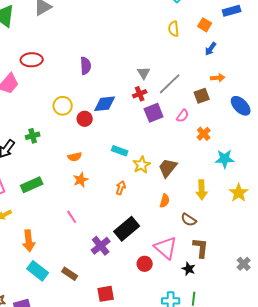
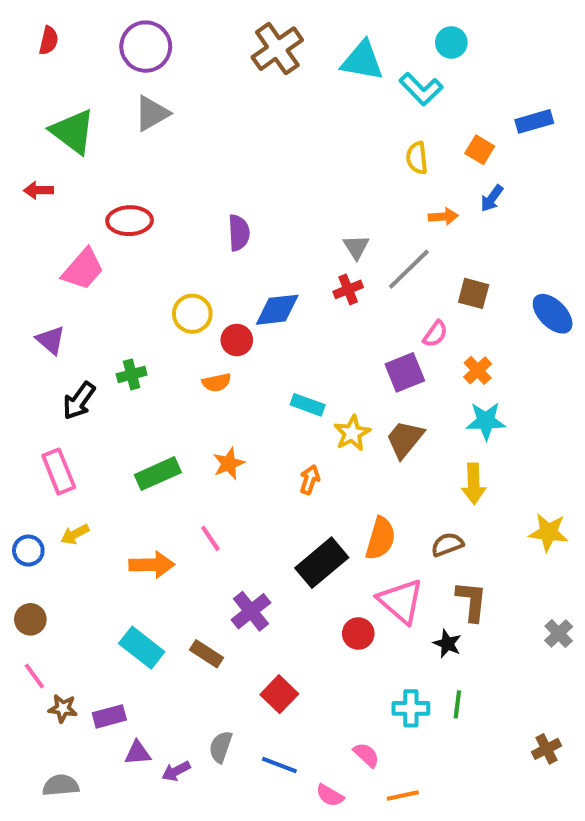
orange arrow: (218, 78) -> (443, 217), moved
brown square: (202, 96) -> (474, 293), turned 35
purple square: (154, 113) -> (405, 372), moved
orange semicircle: (75, 157) -> (217, 383), moved
cyan star: (225, 159) -> (486, 421), moved
green rectangle: (32, 185) -> (158, 474), moved
yellow star: (239, 193) -> (548, 532), moved, turned -30
orange semicircle: (165, 201) -> (381, 538), moved, size x1.5
brown semicircle: (189, 220) -> (447, 544), turned 126
orange arrow: (29, 241) -> (152, 565), moved, turned -85
purple cross: (101, 246) -> (251, 611), moved
red square: (106, 294) -> (279, 694), turned -36

